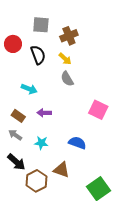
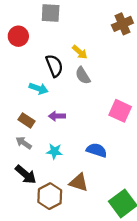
brown cross: (69, 36) -> (122, 24), moved
black semicircle: (38, 55) -> (54, 66), moved

